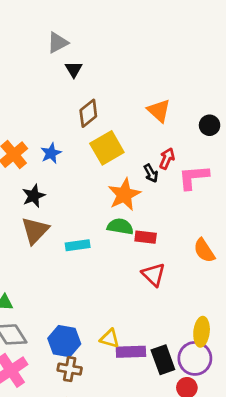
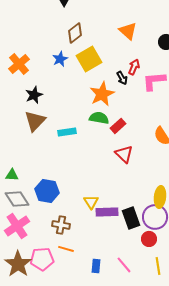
blue star: (51, 153) -> (60, 59), moved
red rectangle: (146, 237) -> (118, 126), turned -49
yellow triangle: (110, 338) -> (91, 202), turned 42
blue hexagon: (64, 341) -> (47, 191), moved

